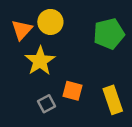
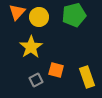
orange triangle: (22, 30) -> (17, 12), moved
green pentagon: (109, 34) -> (74, 15), moved

